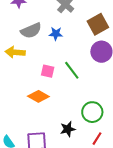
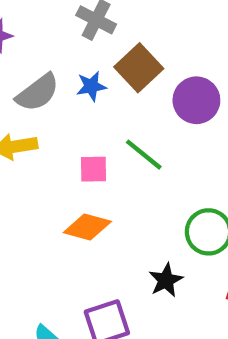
brown square: (98, 24) -> (139, 68), moved

